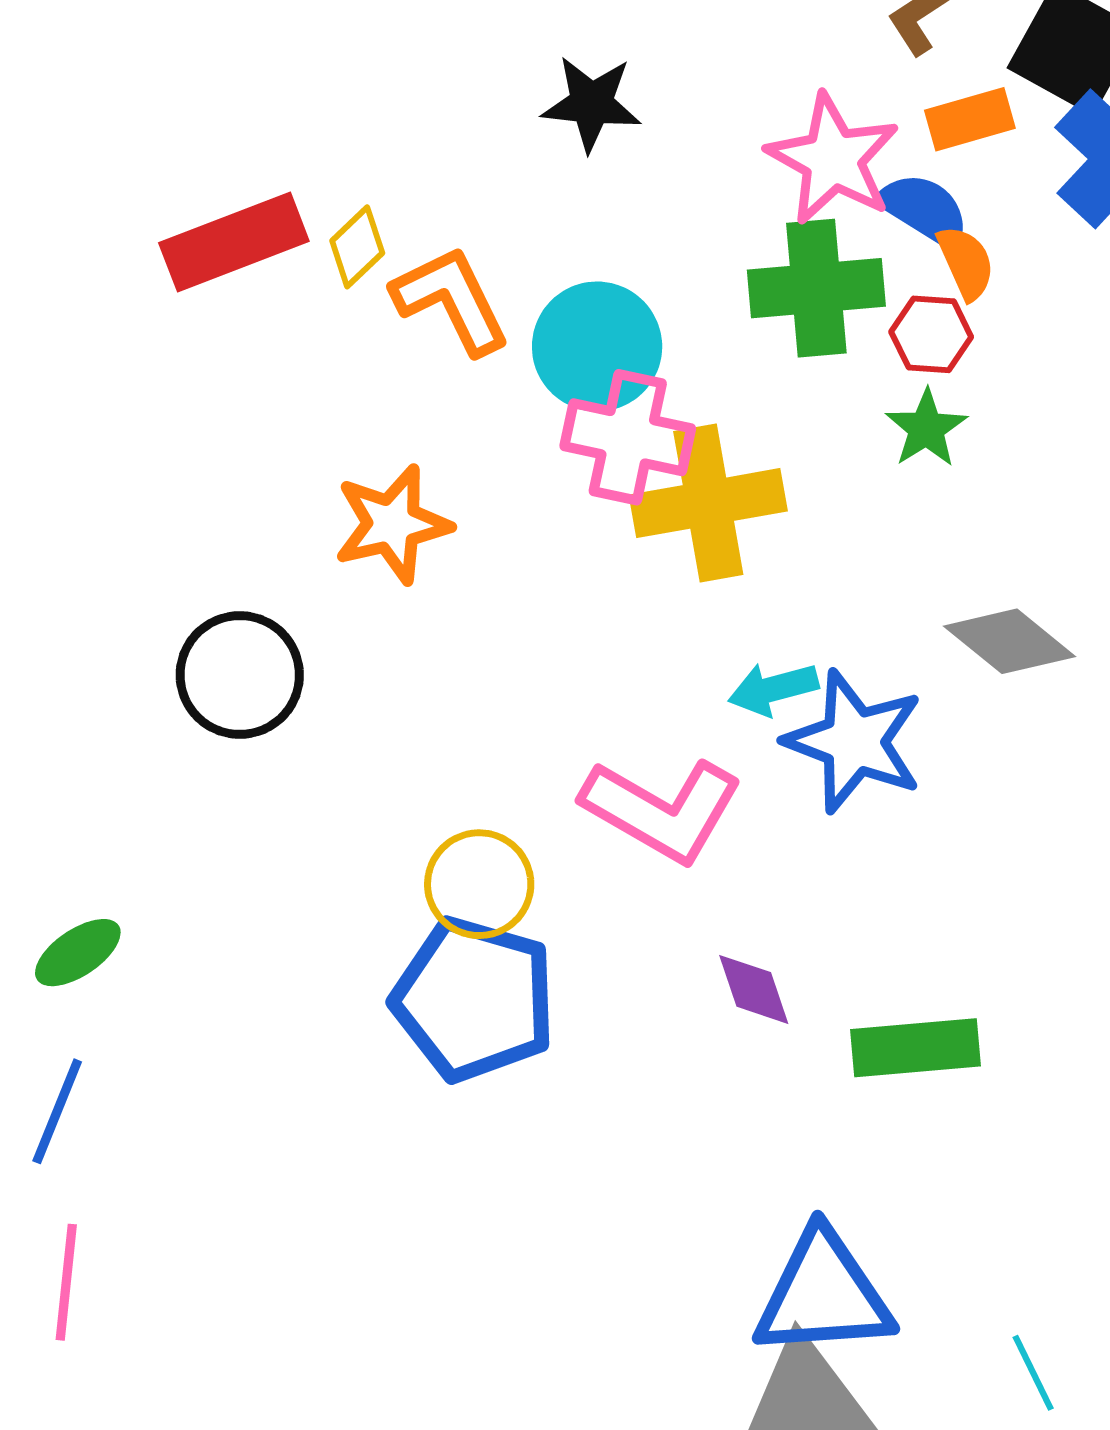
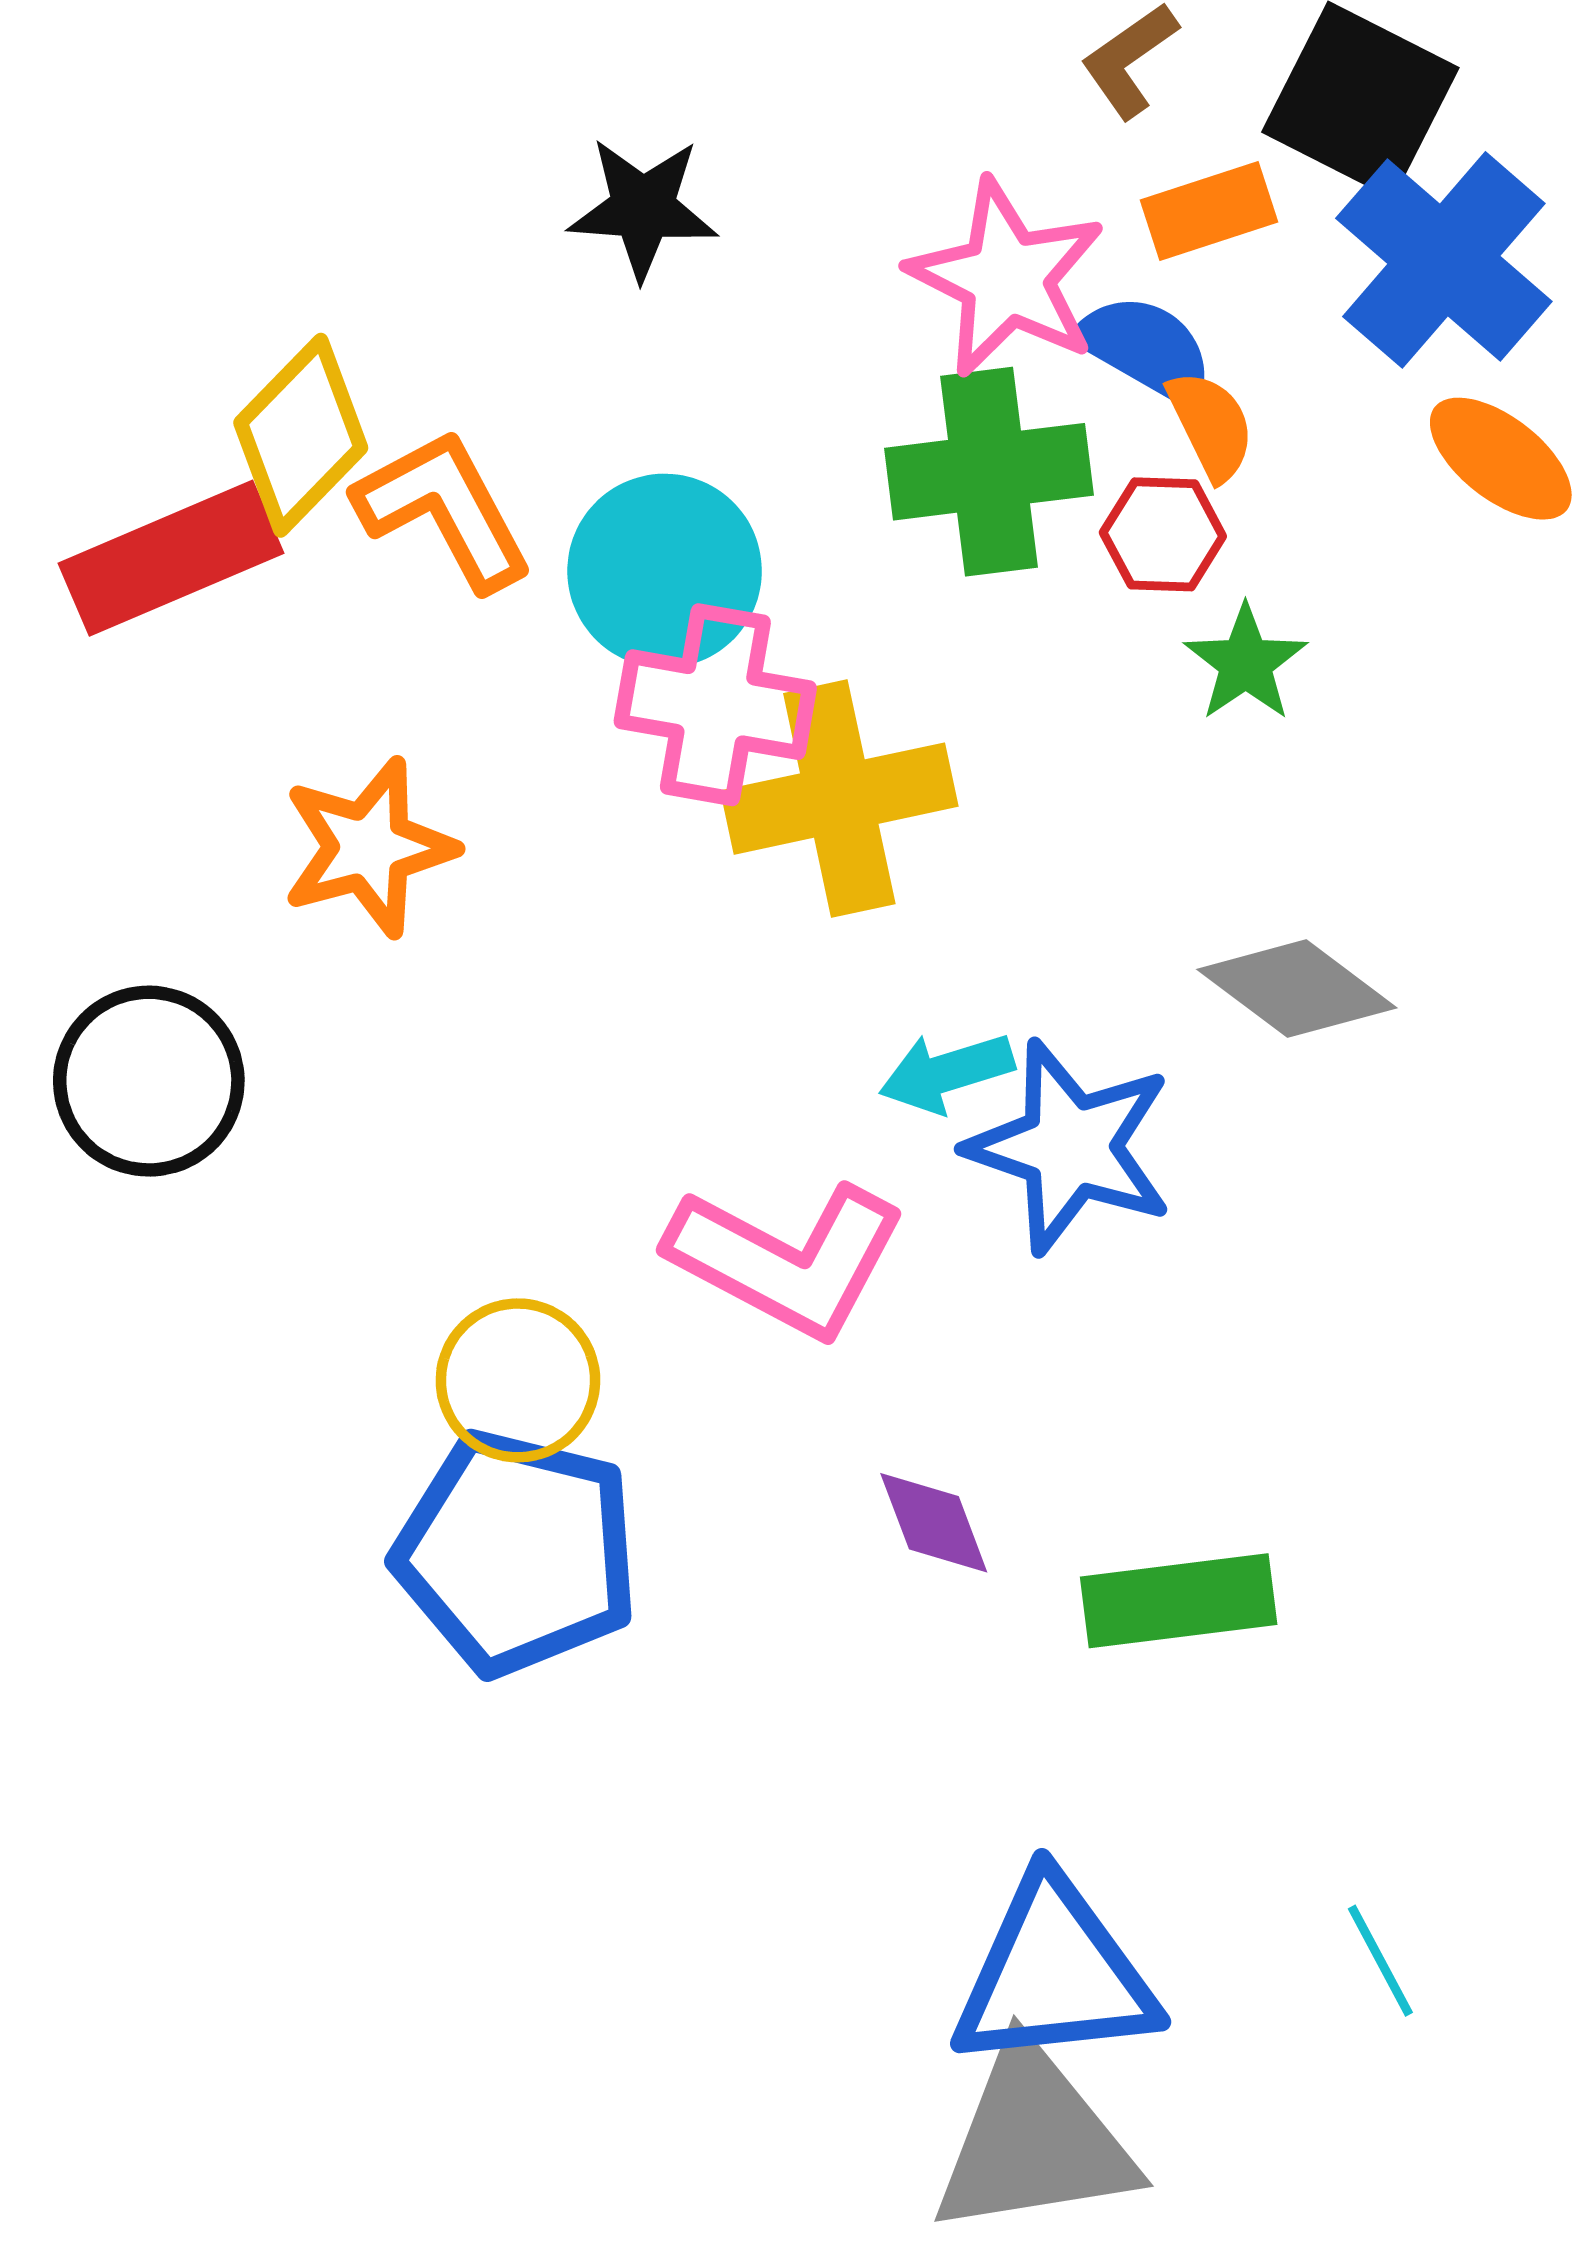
red rectangle: (234, 242) -> (171, 558), moved
yellow diamond: (357, 247) -> (301, 435), size x1.6
green star: (926, 428) -> (1246, 663), moved
cyan line: (1033, 1373) -> (1380, 1961), moved

